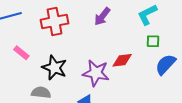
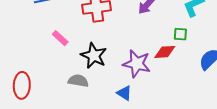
green square: (153, 41) -> (180, 34), moved

